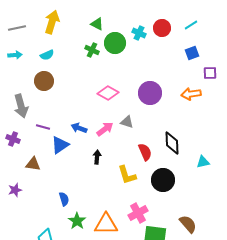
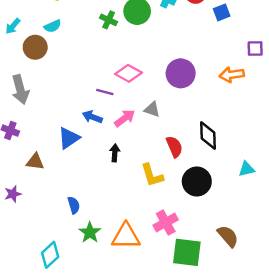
blue square: (192, 53) -> (222, 12), moved
cyan arrow: (15, 55) -> (13, 26), turned 136
brown circle: (44, 81) -> (35, 47), moved
purple line: (43, 127) -> (105, 92), moved
cyan triangle: (203, 162) -> (246, 169), moved

